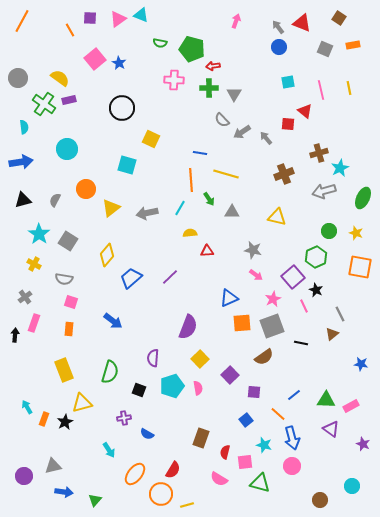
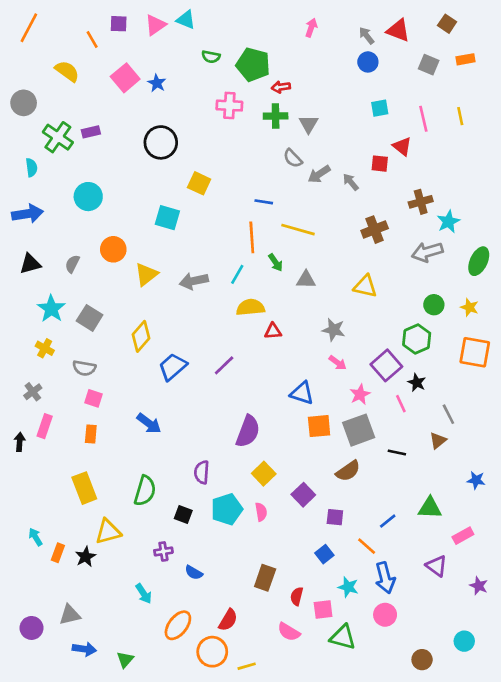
yellow semicircle: (60, 78) -> (67, 71), moved
yellow semicircle: (190, 233) -> (250, 307), size x1.5
blue triangle: (229, 298) -> (302, 393), turned 42
green triangle: (326, 400) -> (430, 508), moved

